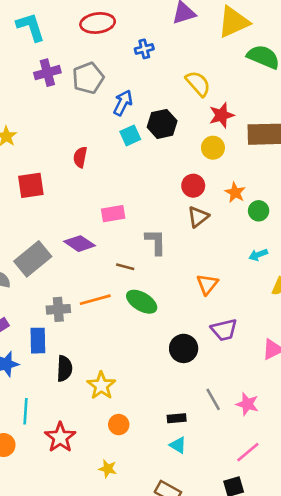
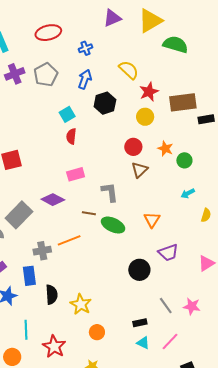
blue arrow: (123, 103) -> (85, 79), moved
cyan square: (130, 135) -> (67, 114), moved
red semicircle: (80, 157) -> (71, 136), moved
green ellipse: (142, 302) -> (113, 225), moved
pink line: (248, 452) -> (170, 342), moved

